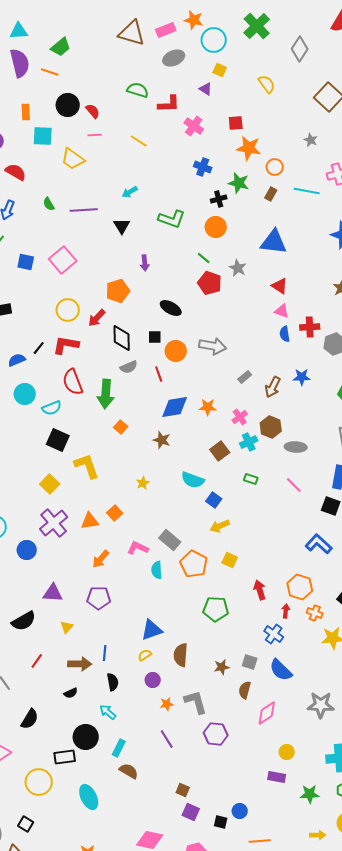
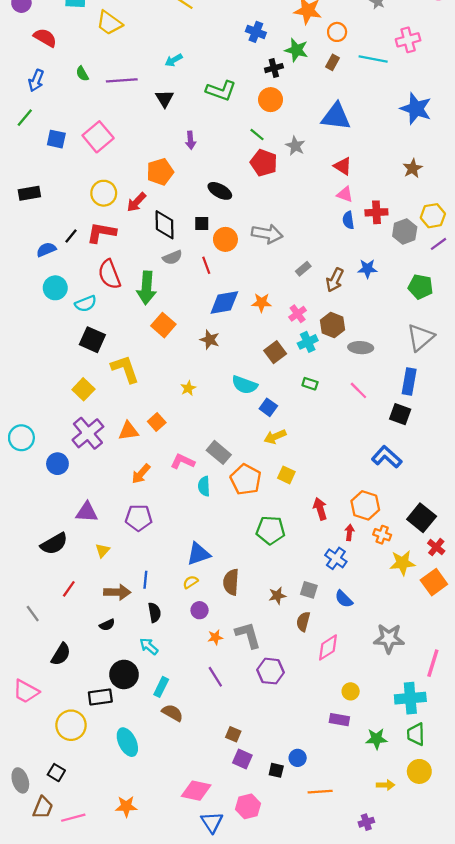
orange square: (121, 427) -> (163, 325), size x1.5
blue semicircle: (281, 670) -> (344, 599), size x0.7

